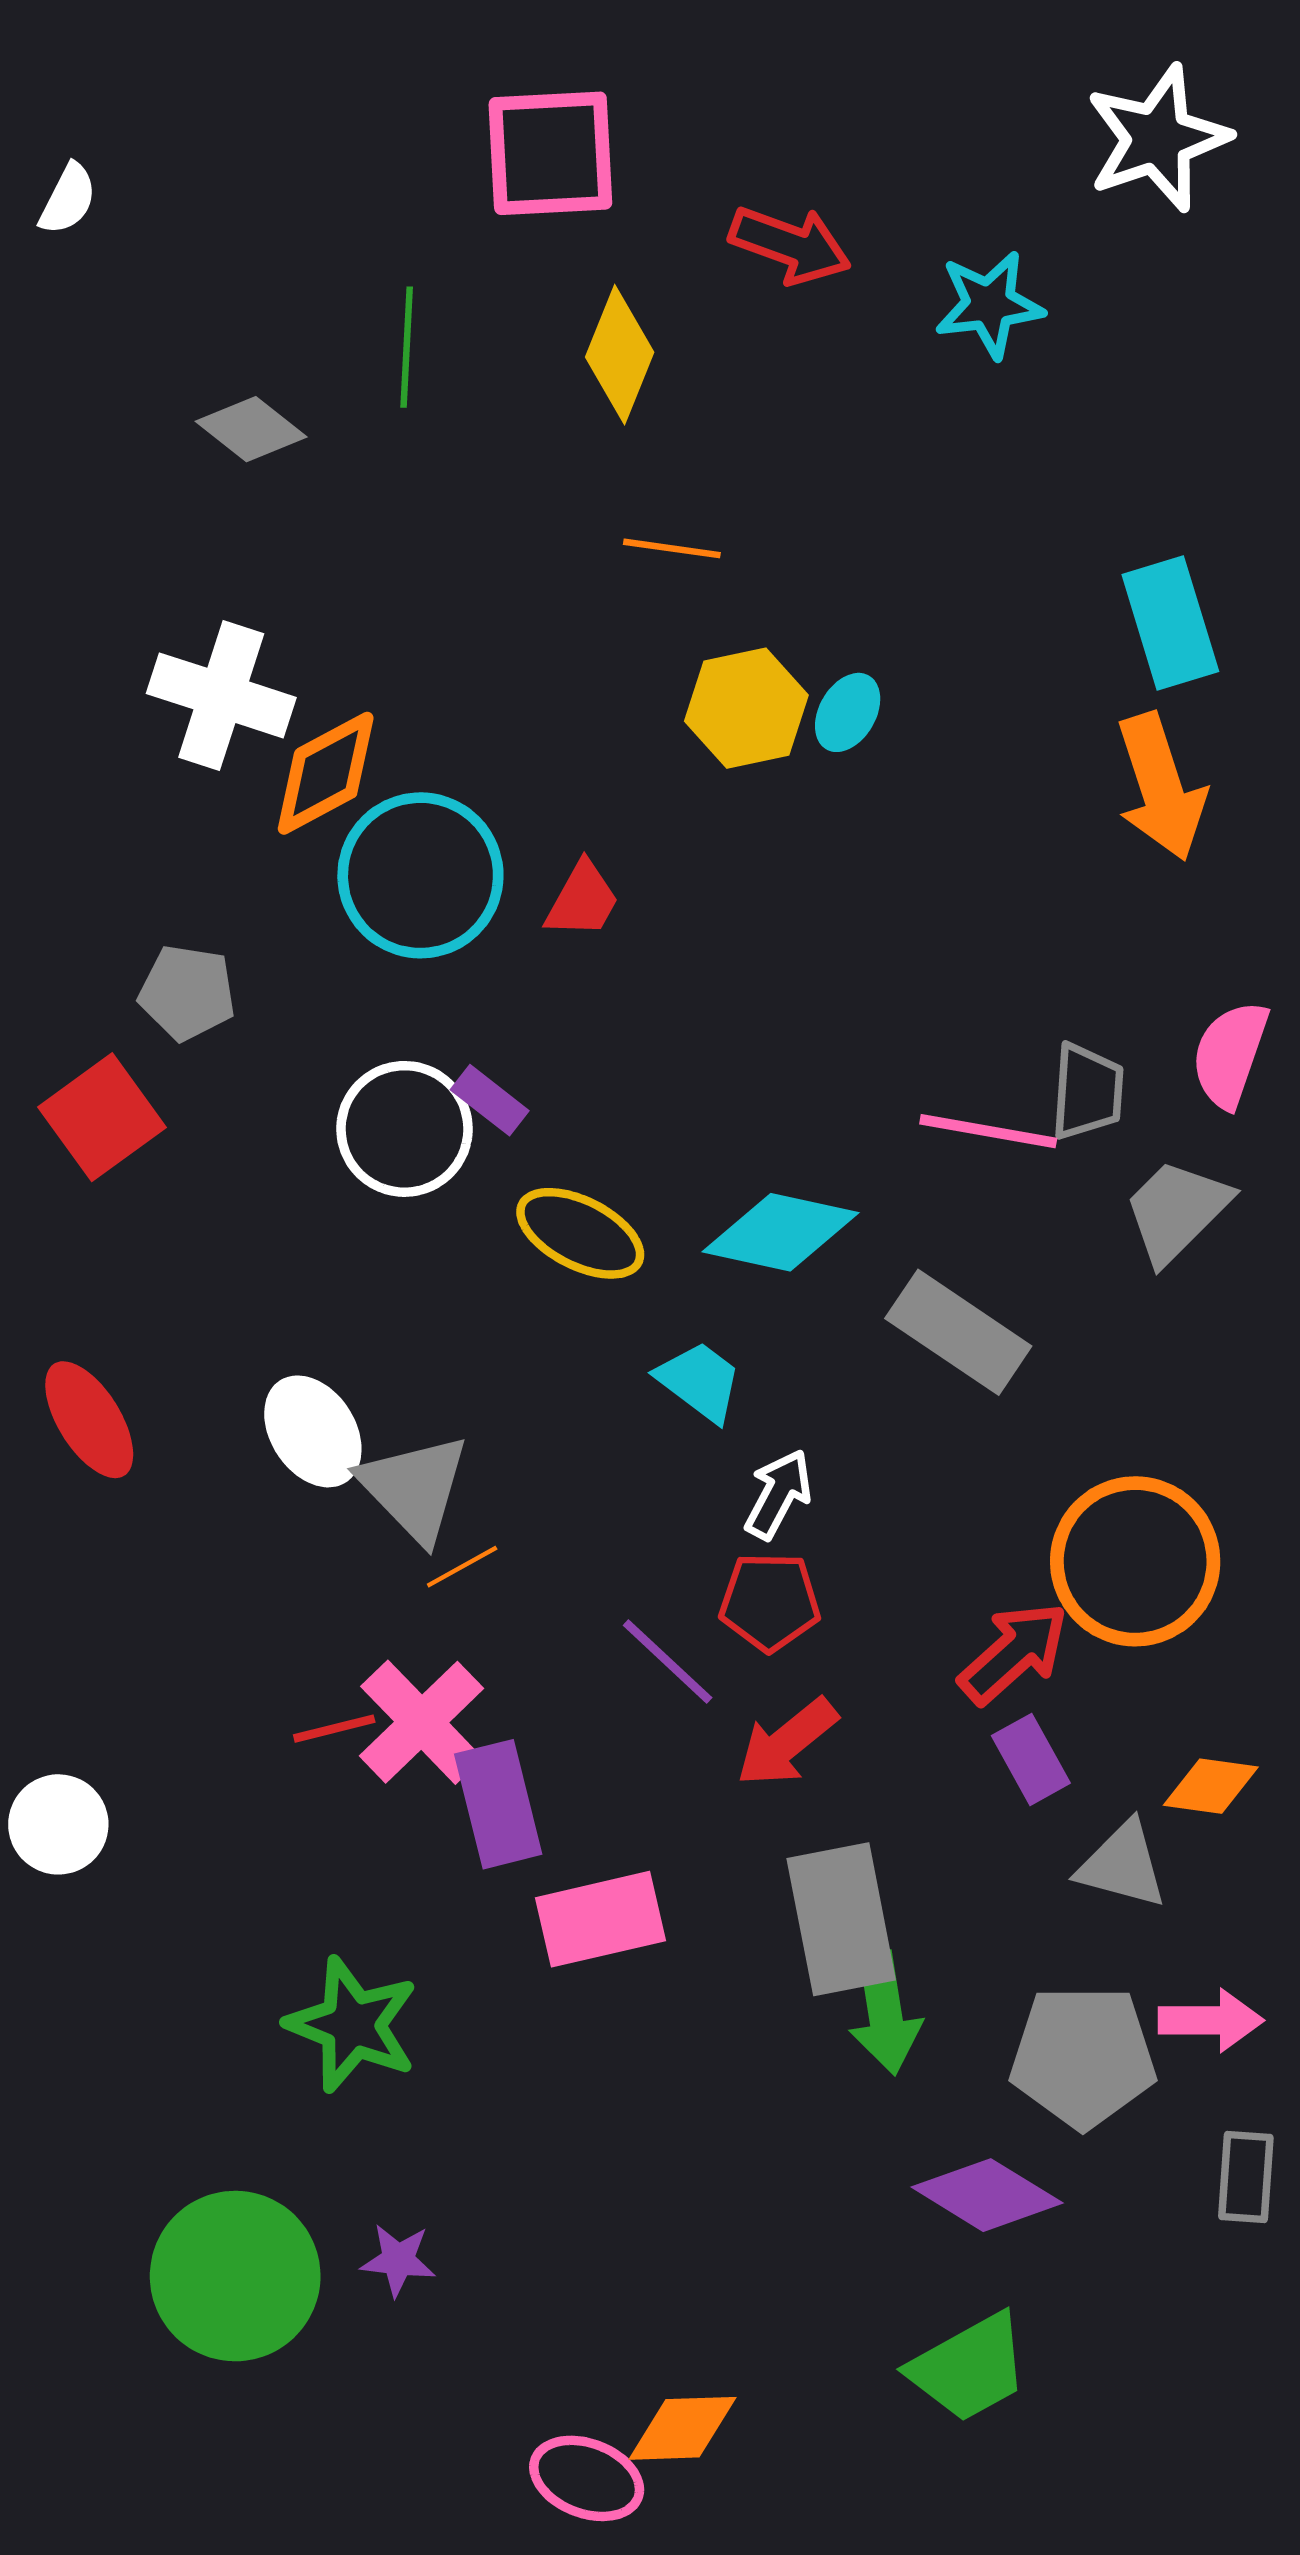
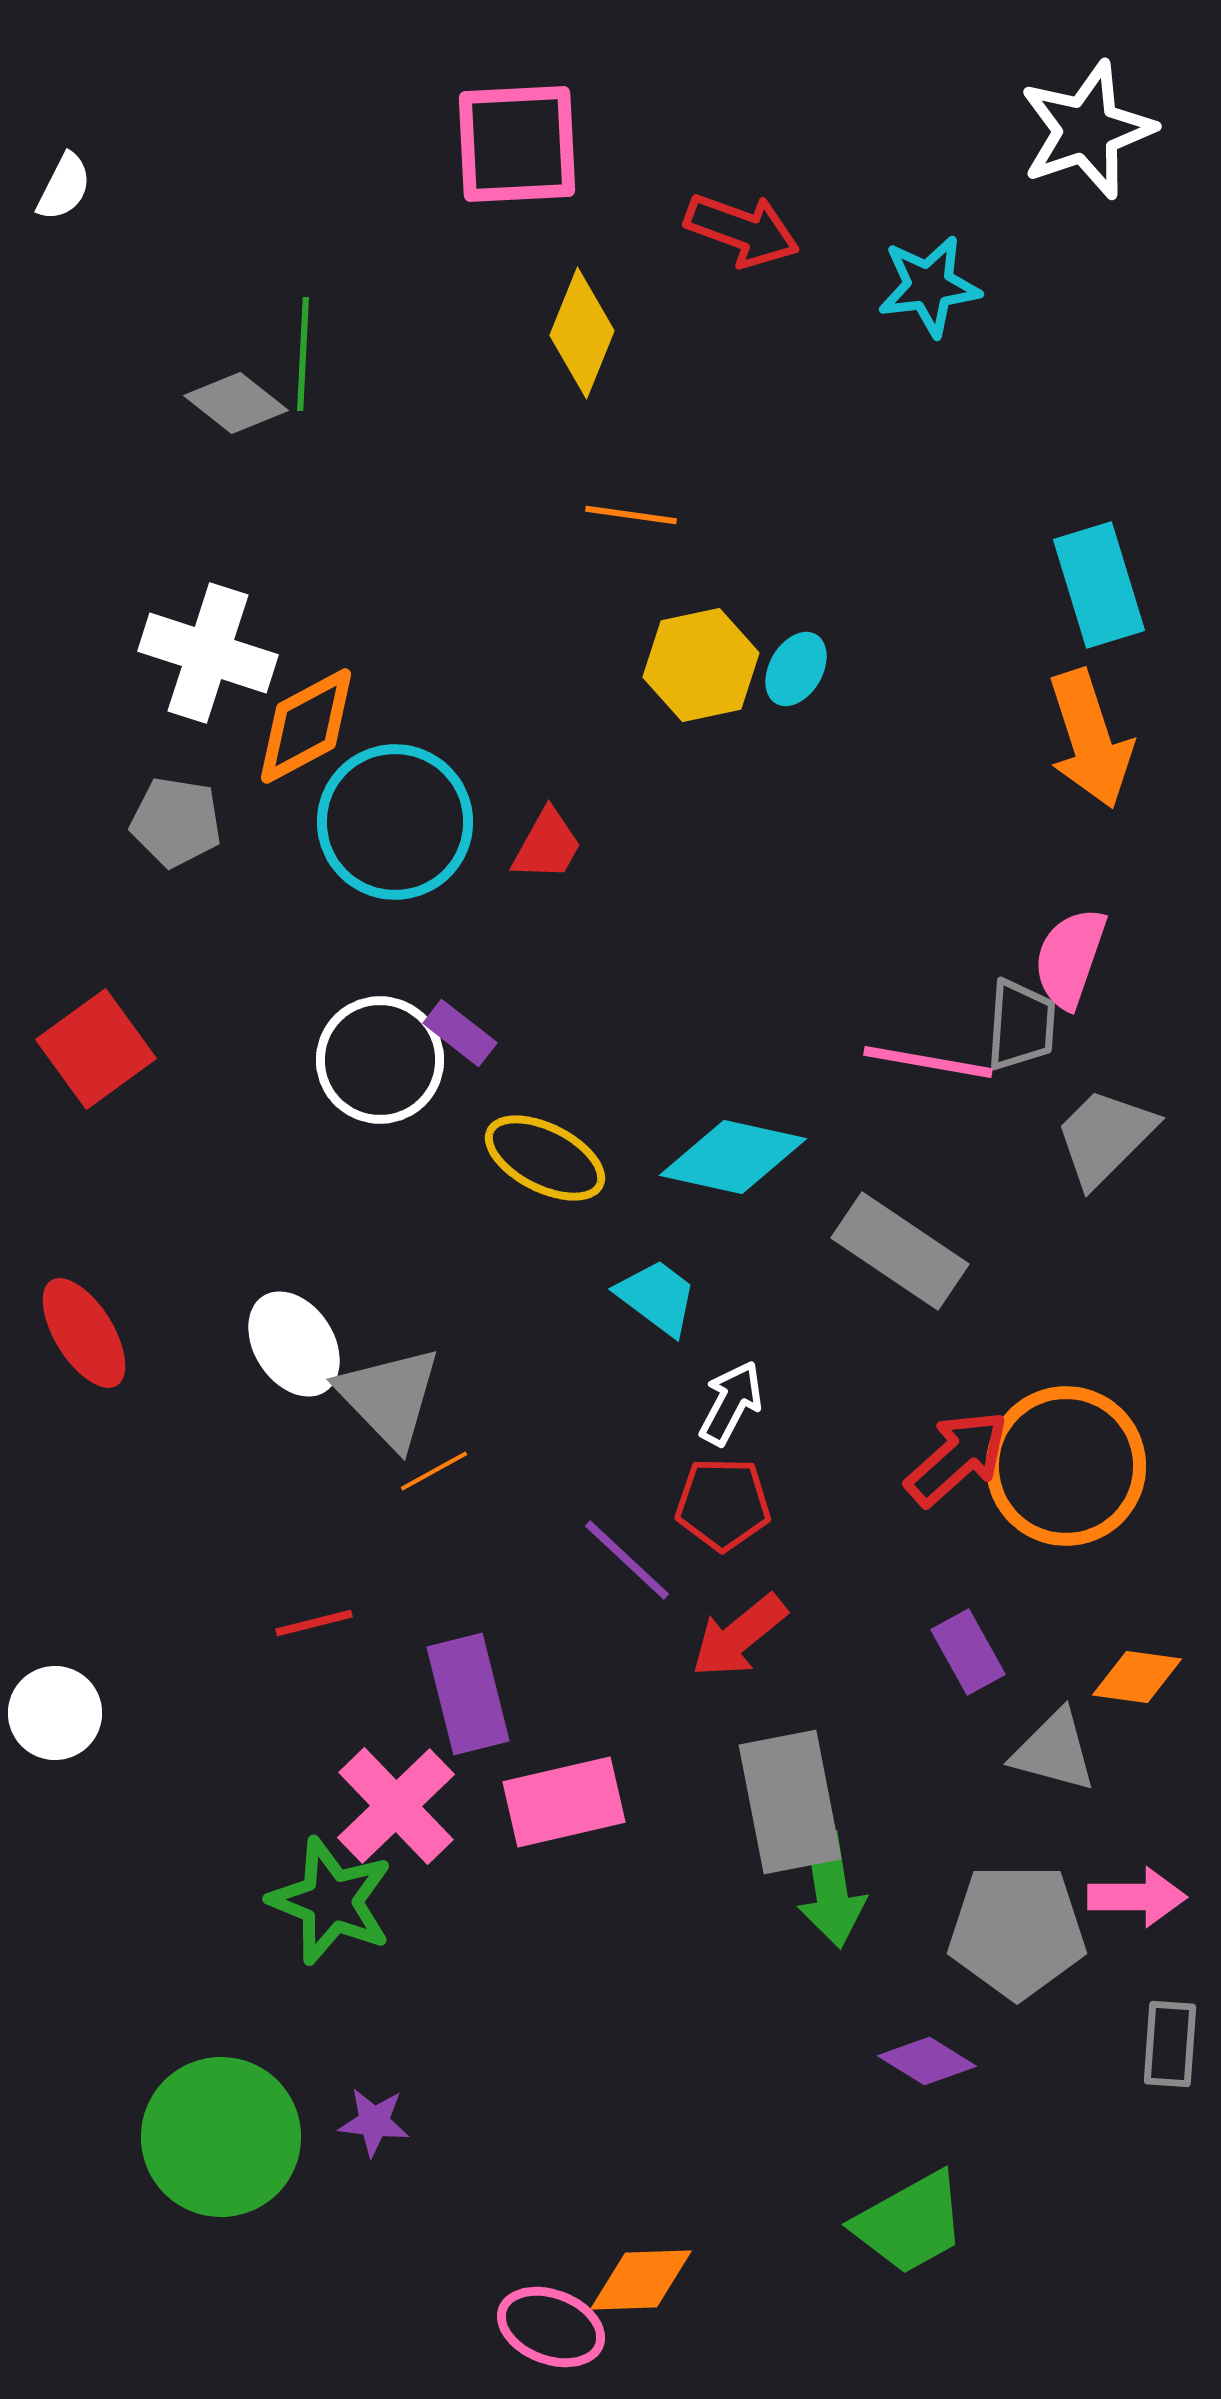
green line: (407, 347) -> (303, 354), moved
gray pentagon: (187, 993) -> (176, 822), moved
pink semicircle: (1230, 1054) -> (1070, 958), moved
red arrow: (1014, 1653) -> (957, 1458), moved
pink cross: (422, 1722) -> (396, 1806), moved
purple diamond: (987, 2195) -> (927, 2061), size x0.7

